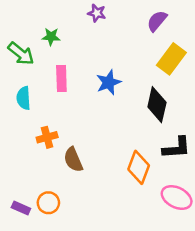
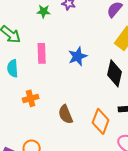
green star: (51, 37) -> (44, 11), moved
brown semicircle: (73, 160) -> (66, 114), moved

